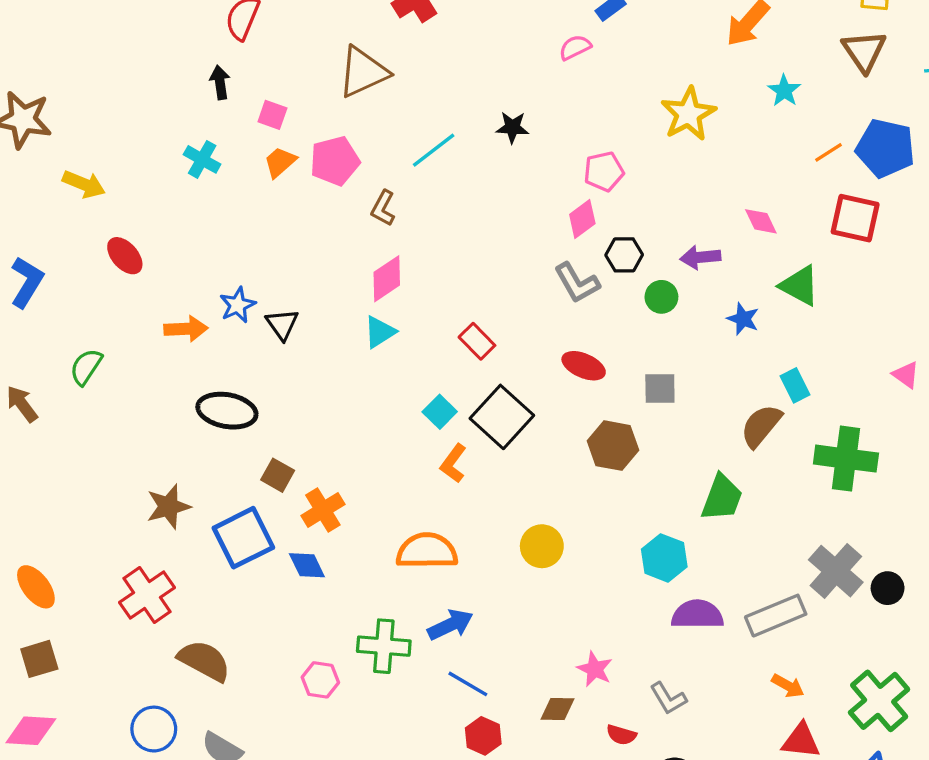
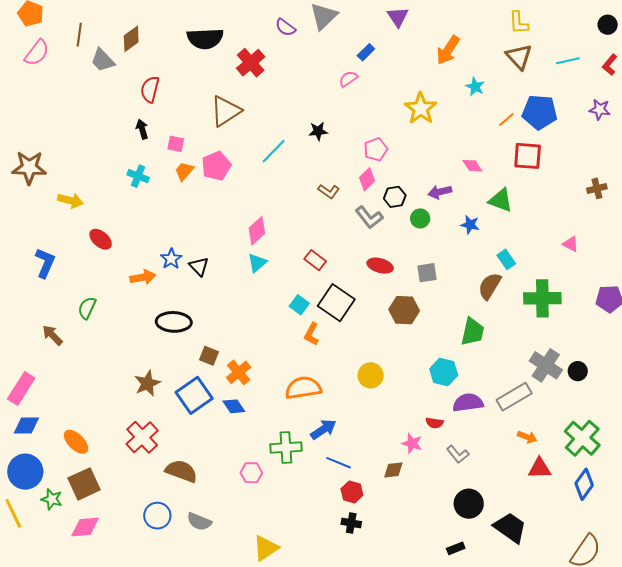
brown L-shape: (383, 208) -> (329, 191), moved, turned -75
brown square: (39, 659) -> (84, 484), size x1.4
red semicircle: (621, 735) -> (435, 423), moved

